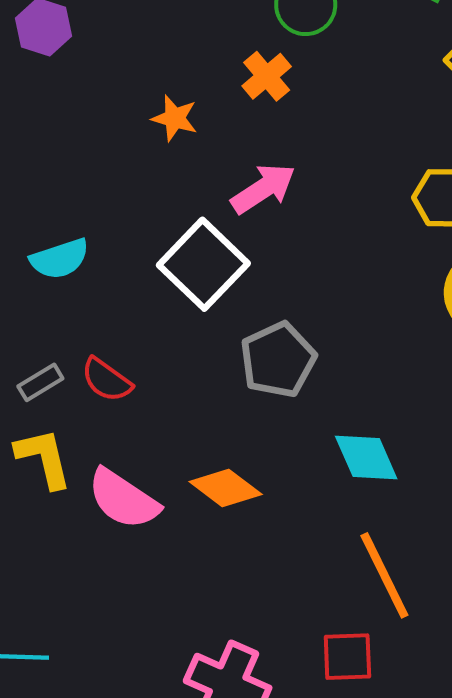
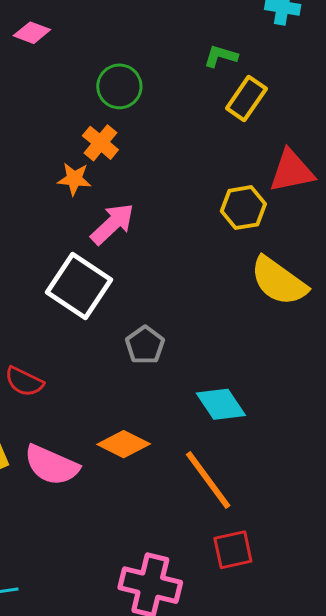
orange star: (175, 118) -> (74, 179), moved
gray pentagon: (278, 360) -> (145, 345), size x0.7
orange line: (384, 575) -> (208, 480), moved

